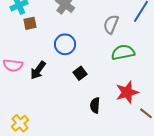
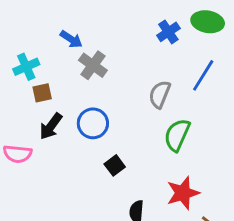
green semicircle: (123, 52) -> (177, 135), turned -55
black arrow: (38, 70) -> (51, 126), moved

